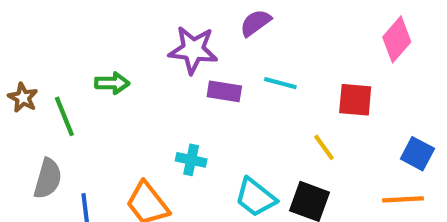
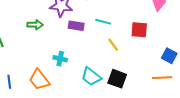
green arrow: (112, 83) -> (35, 25), moved
yellow line: (324, 147) -> (113, 45), moved

